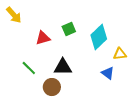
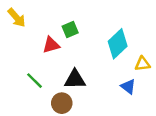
green square: (69, 29) -> (70, 29), moved

